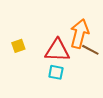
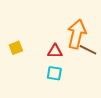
red triangle: (57, 50) -> (55, 51), size x0.6

